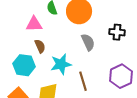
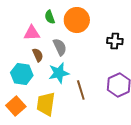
gray semicircle: (88, 42) -> (60, 47), moved

